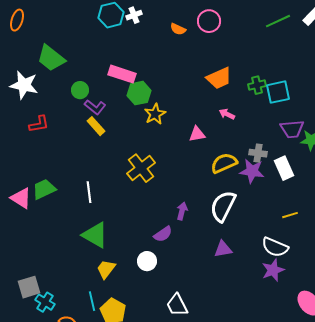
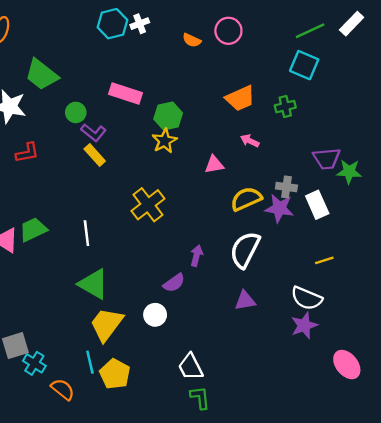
cyan square: (278, 92) -> (304, 65), moved, turned 35
green hexagon: (139, 93) -> (168, 116), moved
yellow trapezoid: (106, 269) -> (107, 324), size x1.5

